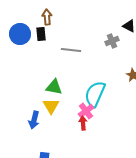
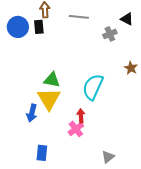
gray line: (71, 50) -> (79, 17), moved
yellow triangle: (51, 106) -> (49, 99), size x1.4
pink cross: (86, 111) -> (76, 129), moved

